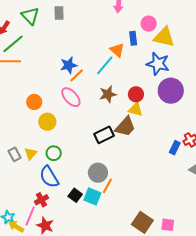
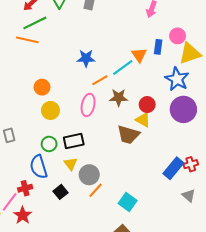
yellow triangle: (164, 37) -> (190, 53), turned -45
orange line: (77, 75) -> (100, 80), moved
pink ellipse: (71, 97) -> (88, 105), moved, turned 40
brown trapezoid: (125, 127) -> (128, 135), turned 50
black rectangle: (104, 135) -> (74, 141), moved
blue rectangle: (175, 148) -> (173, 168), size x1.5
yellow triangle: (31, 154) -> (71, 164), moved, turned -32
cyan square: (92, 196) -> (128, 202), moved

